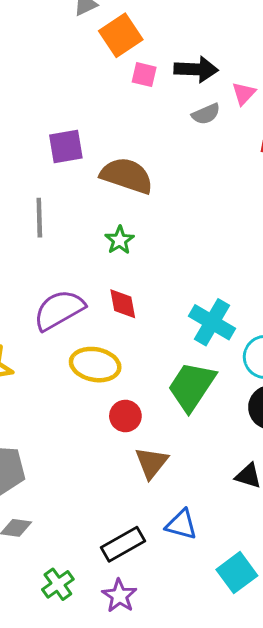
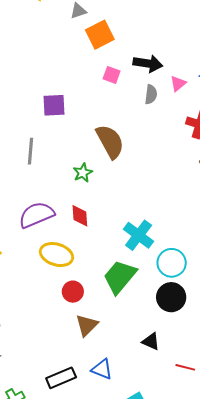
pink square: (144, 75) -> (112, 75), moved
gray semicircle: (206, 114) -> (151, 94), turned -66
brown semicircle: (127, 176) -> (110, 142), moved, turned 36

